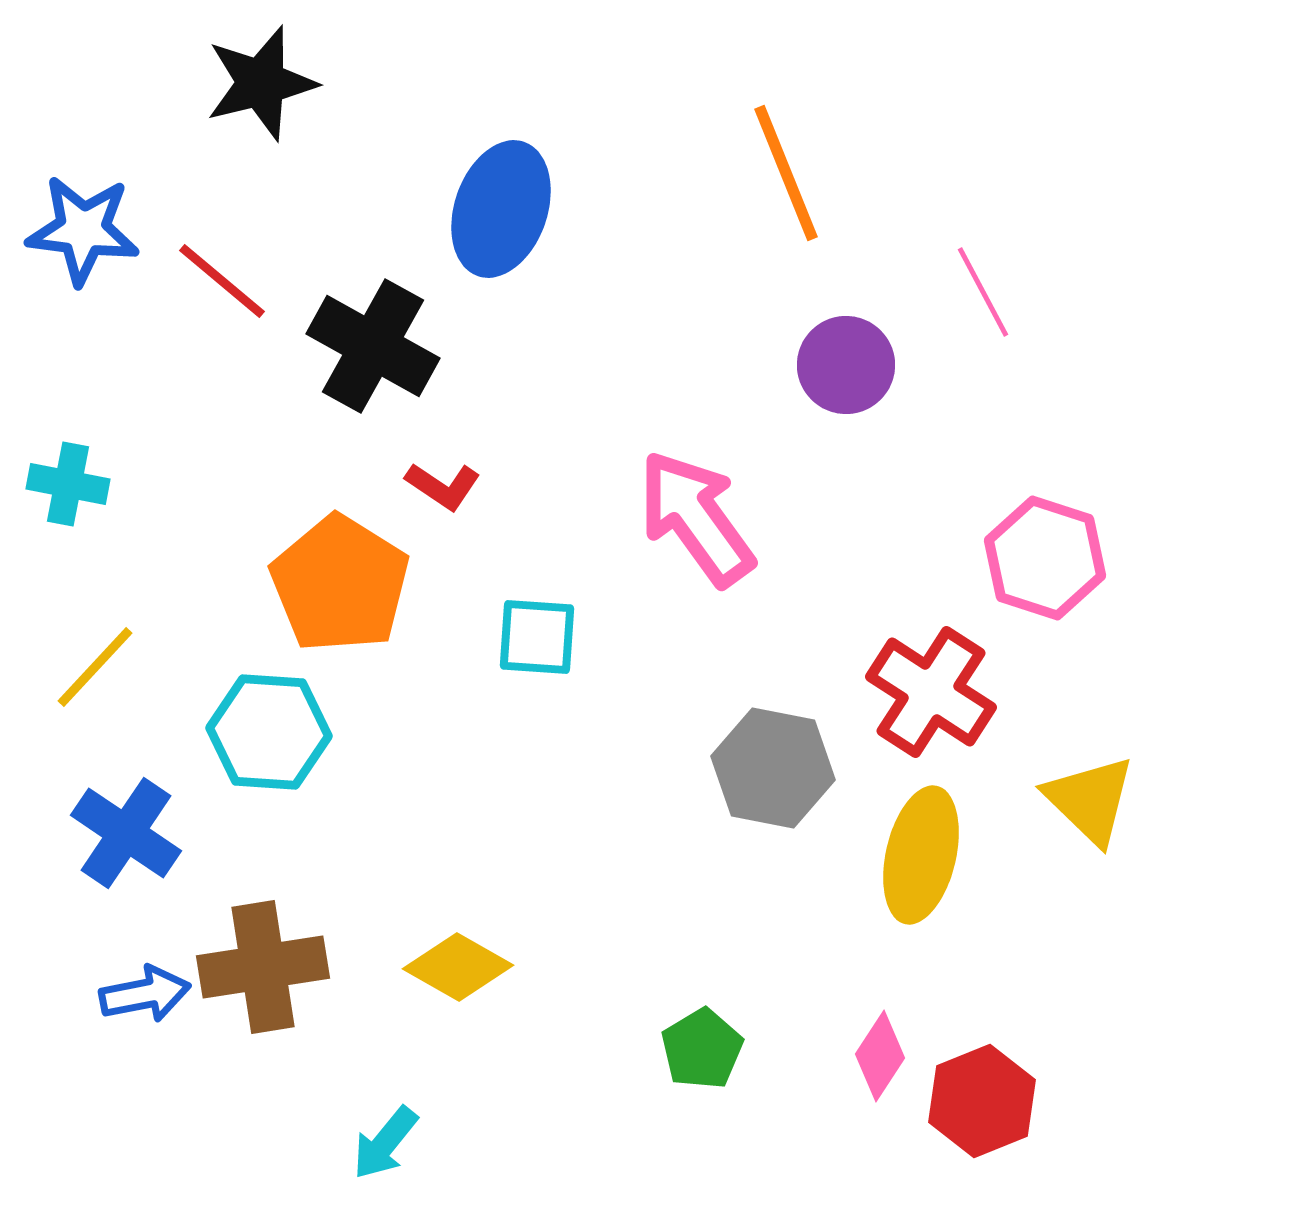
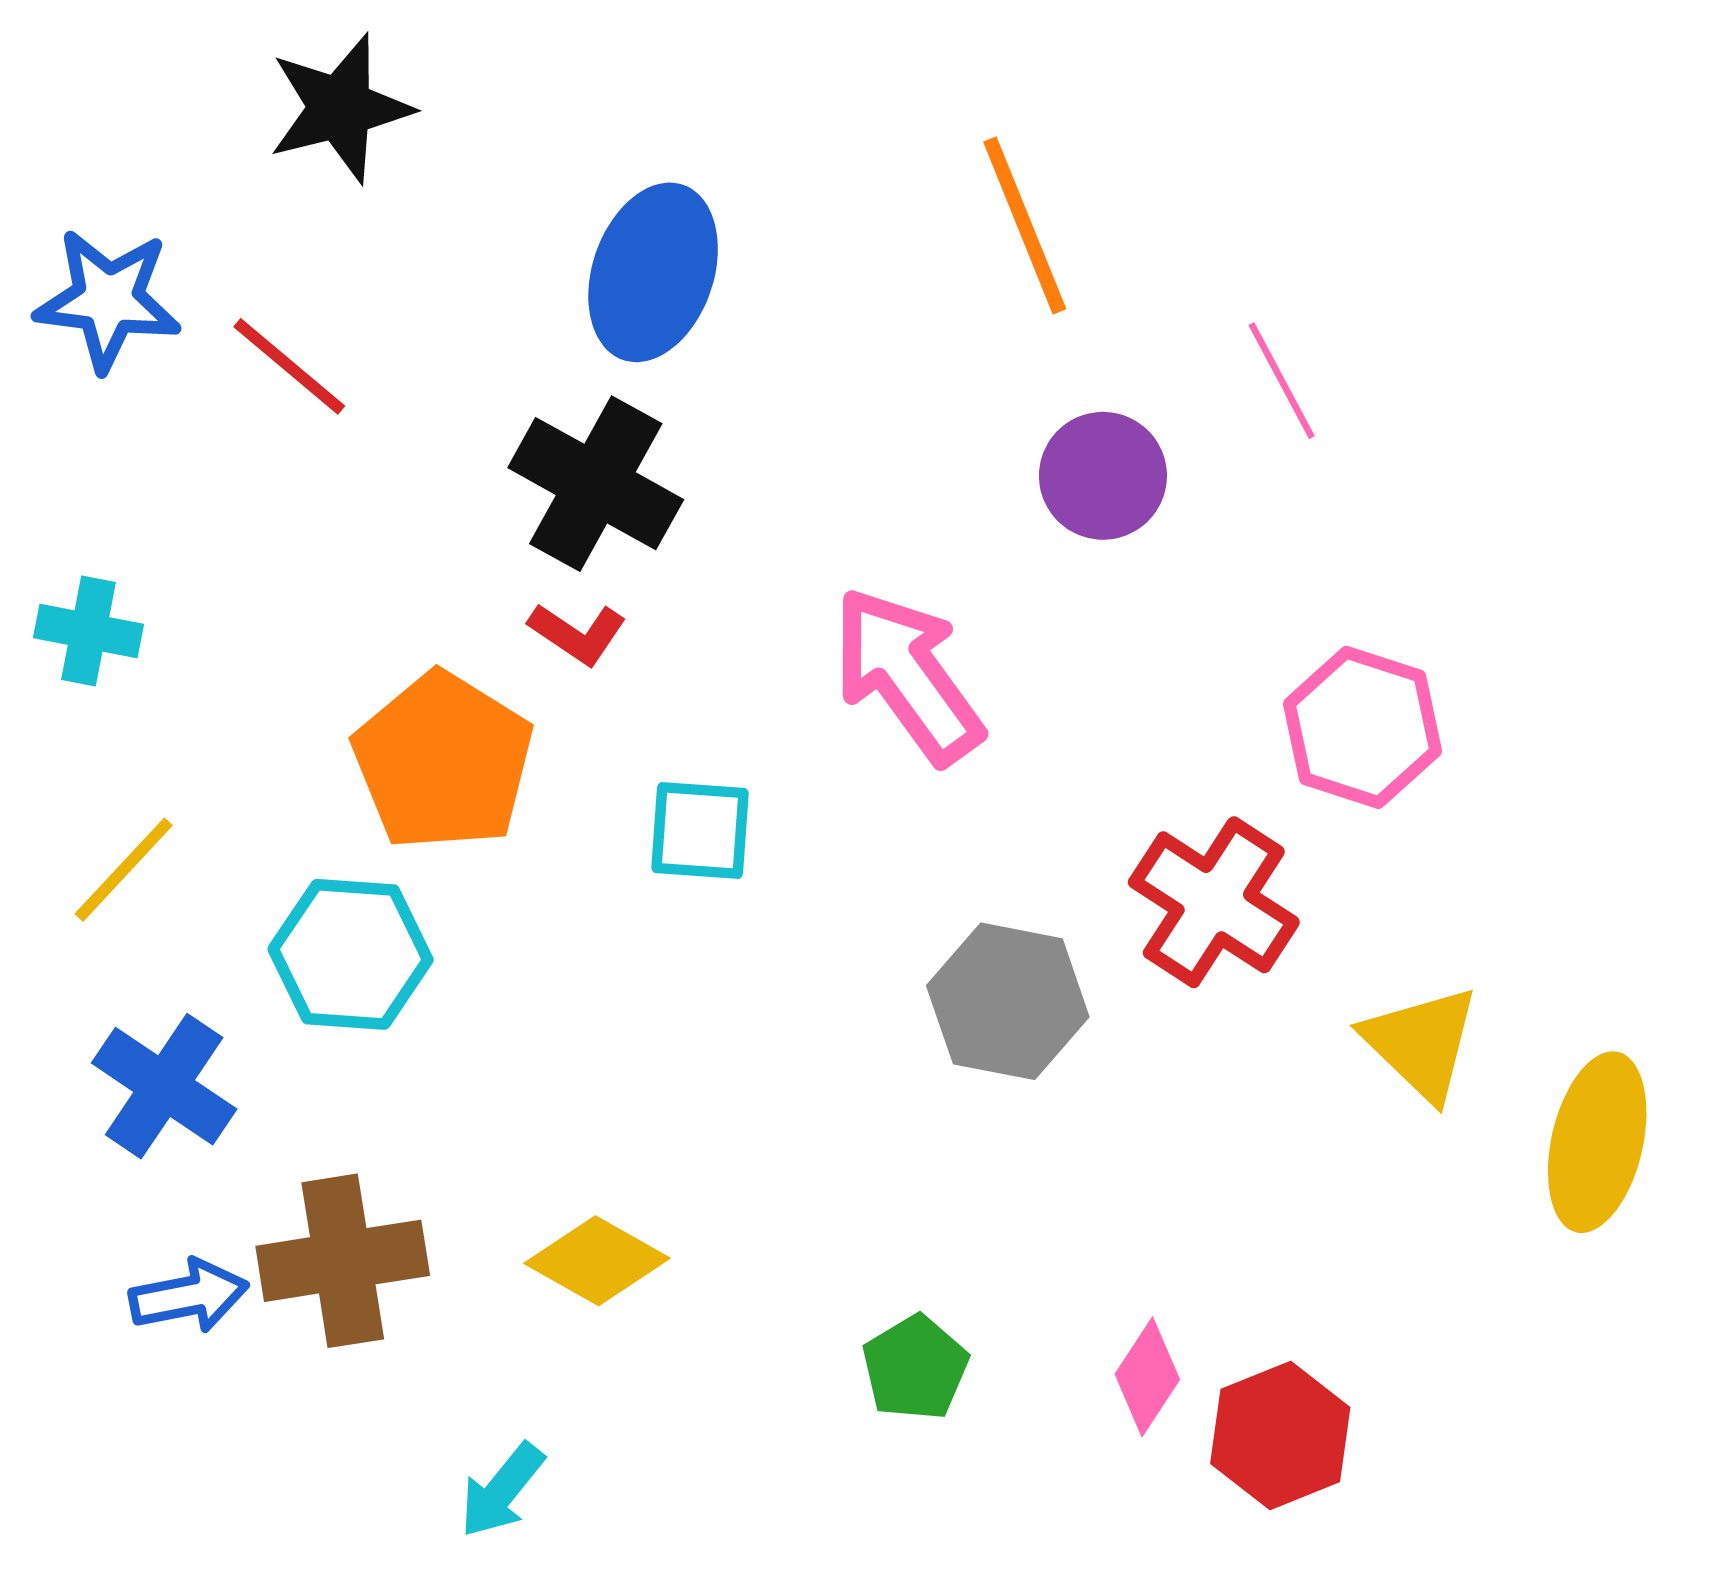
black cross: (373, 346) -> (596, 484), moved
yellow ellipse: (921, 855) -> (1597, 1142), moved

